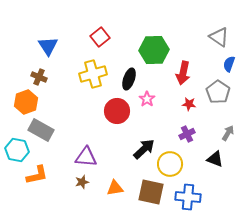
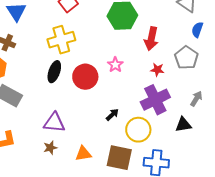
black ellipse: (129, 79) -> (54, 72), moved
purple cross: (187, 134) -> (155, 100), size x1.8
black arrow: (144, 149) -> (112, 115), size x0.6
black triangle: (215, 159) -> (183, 125), turned -30

